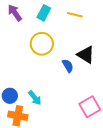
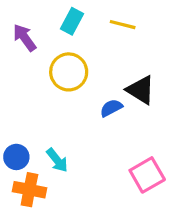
purple arrow: (15, 13) -> (25, 38), moved
blue semicircle: (68, 66) -> (111, 108), turned -88

